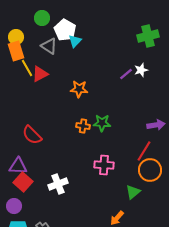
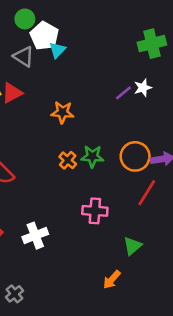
green circle: (42, 18) -> (25, 19), moved
orange cross: (83, 126) -> (68, 160), turned 32
orange circle: (150, 170) -> (135, 156), moved

